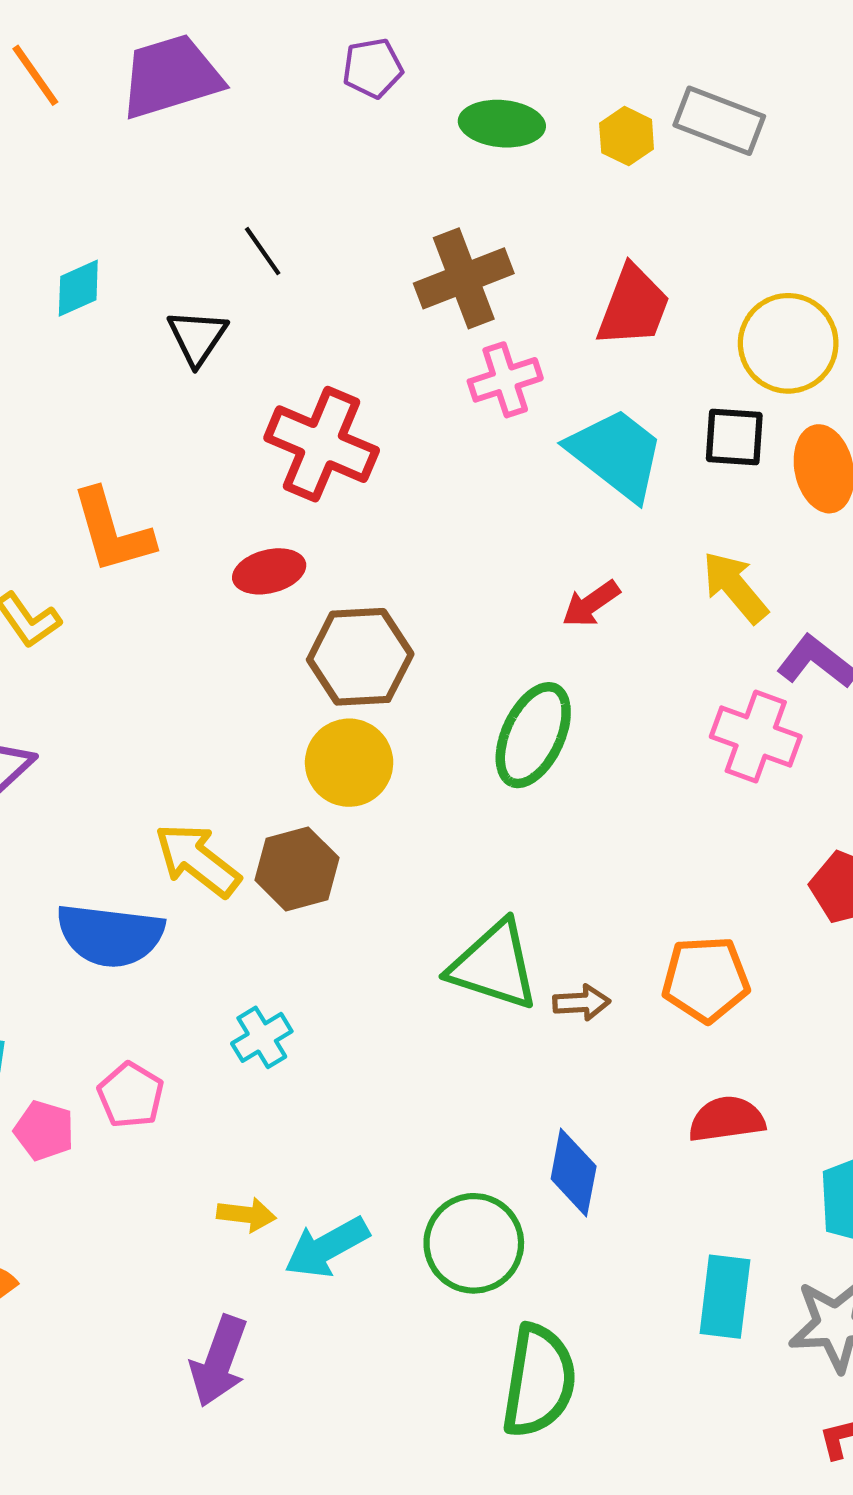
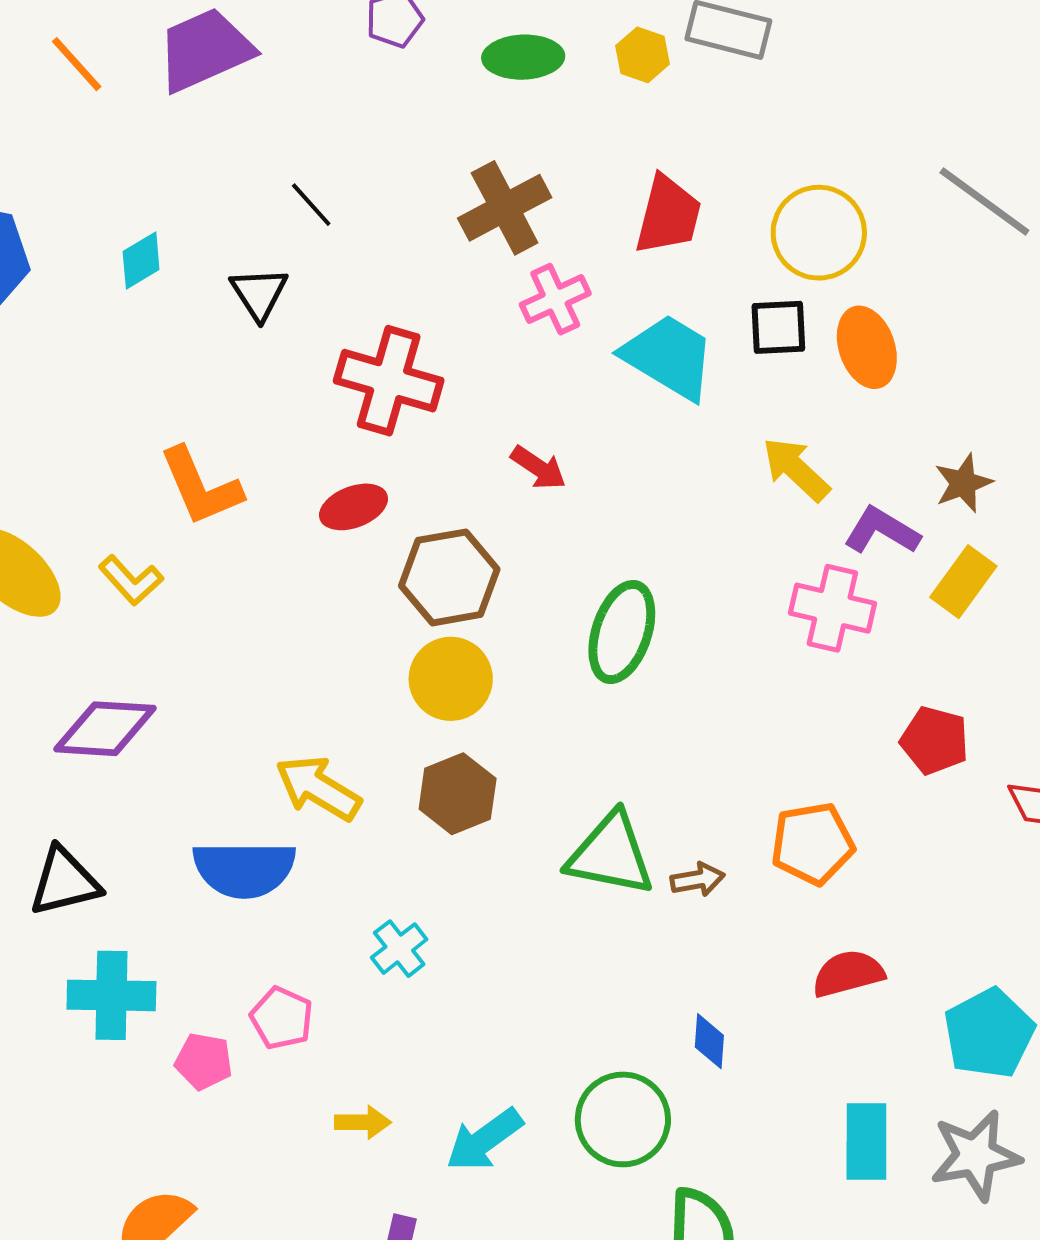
red arrow: (591, 604) -> (538, 468), moved, turned -104
brown hexagon: (297, 869) -> (458, 794), moved
blue diamond: (574, 1172) -> (709, 1041), size x0.7
yellow arrow: (246, 1215) -> (363, 1122), moved

